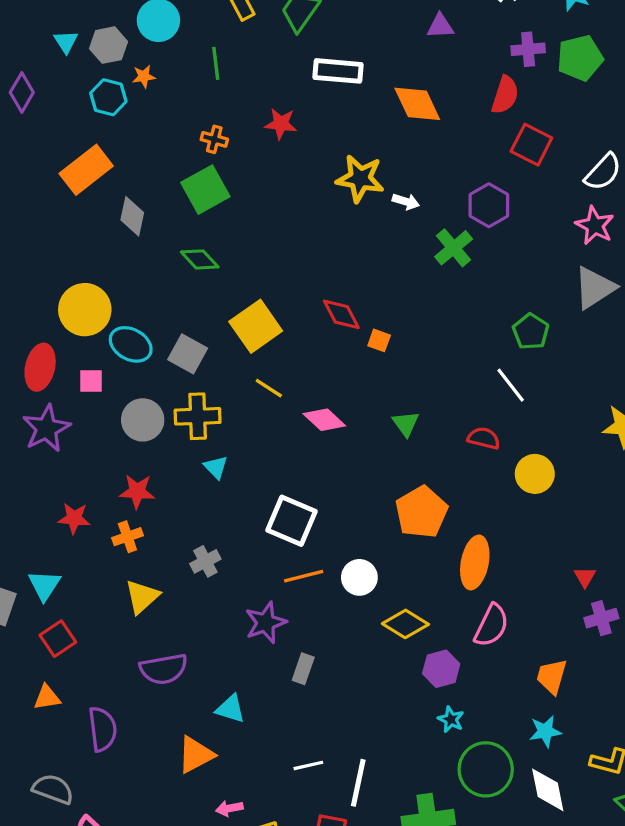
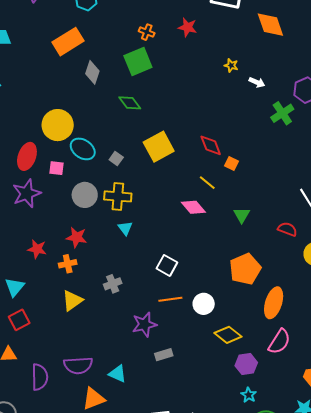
yellow star: (360, 179) -> (231, 65), size x0.5
gray square: (188, 354) -> (116, 159), size x0.6
yellow line: (269, 388) -> (207, 183), moved
white square: (292, 521) -> (167, 265), size x0.7
purple semicircle: (164, 669) -> (78, 365), moved
gray rectangle: (303, 669) -> (164, 355), turned 48

